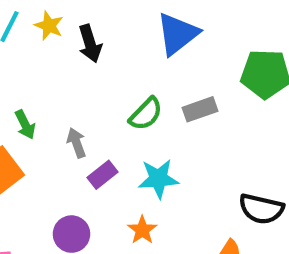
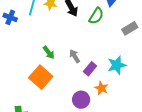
green semicircle: (146, 114) -> (96, 16), moved
orange star: (142, 230) -> (101, 88), moved

